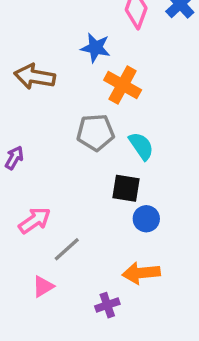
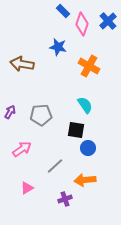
orange cross: (123, 85) -> (89, 66), moved
gray pentagon: (95, 132) -> (41, 115), moved
gray line: (67, 249) -> (55, 166), moved

